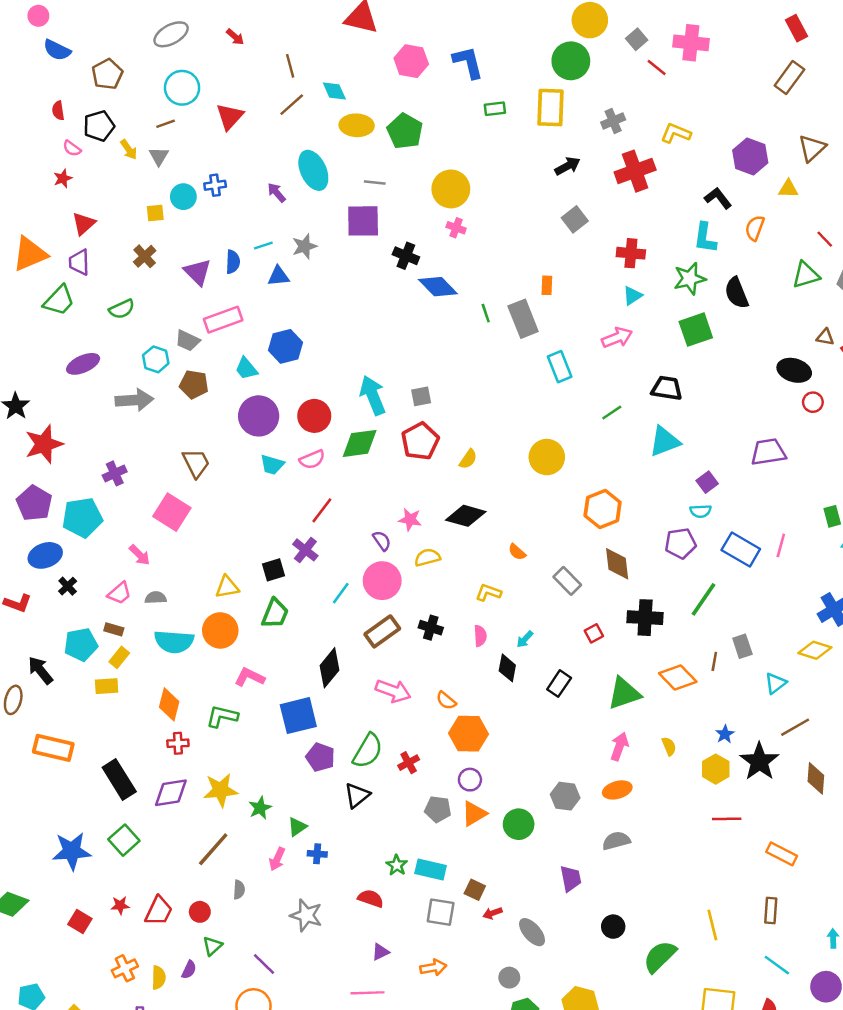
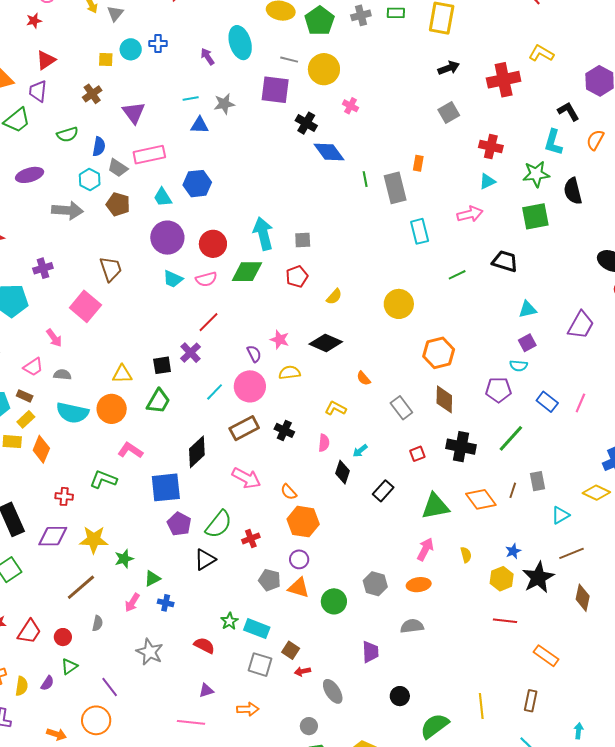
gray cross: (613, 121) -> (361, 15), moved
yellow circle: (451, 189) -> (324, 69), moved
blue semicircle: (233, 262) -> (99, 147), moved
red pentagon: (420, 441) -> (297, 276), size x0.7
cyan triangle: (664, 441) -> (528, 309), moved, size x0.7
purple trapezoid: (768, 452) -> (581, 325), turned 120
blue rectangle: (741, 549) -> (547, 402), size x0.7
orange diamond: (169, 704) -> (41, 449), moved
orange triangle: (474, 814) -> (299, 588), turned 40

